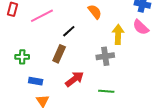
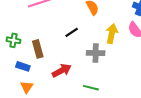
black line: (69, 31) -> (72, 32), moved
brown rectangle: (59, 54) -> (38, 49), moved, turned -48

